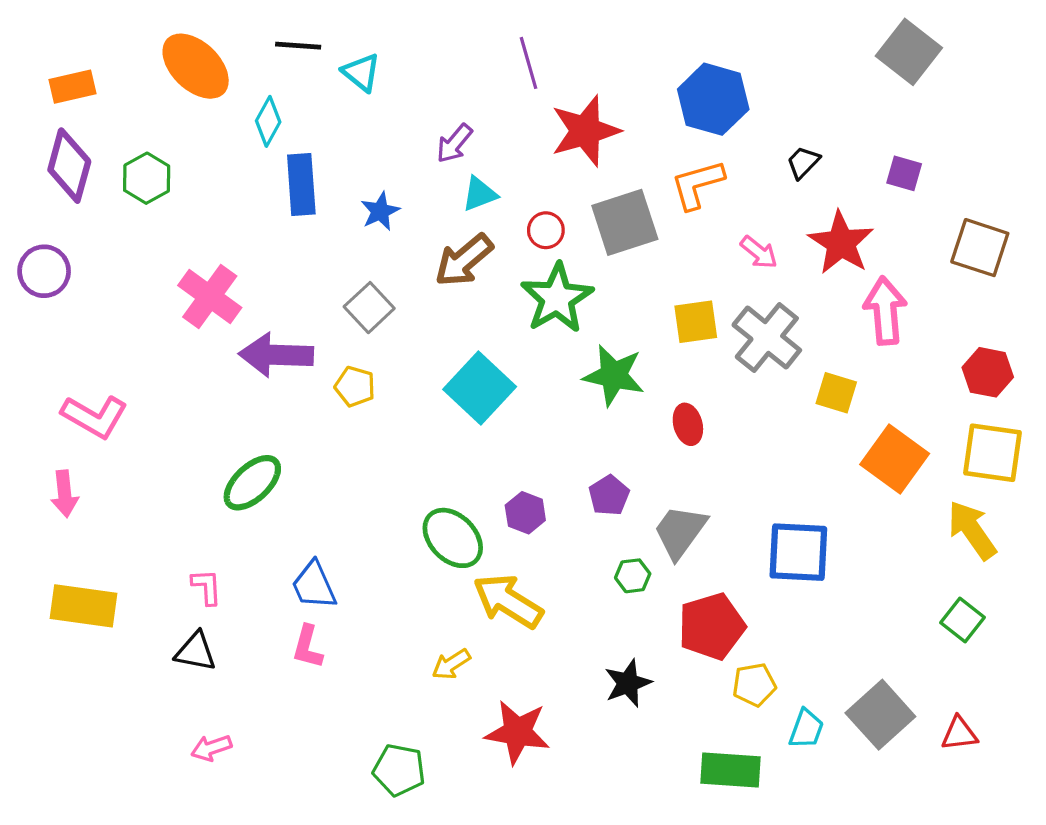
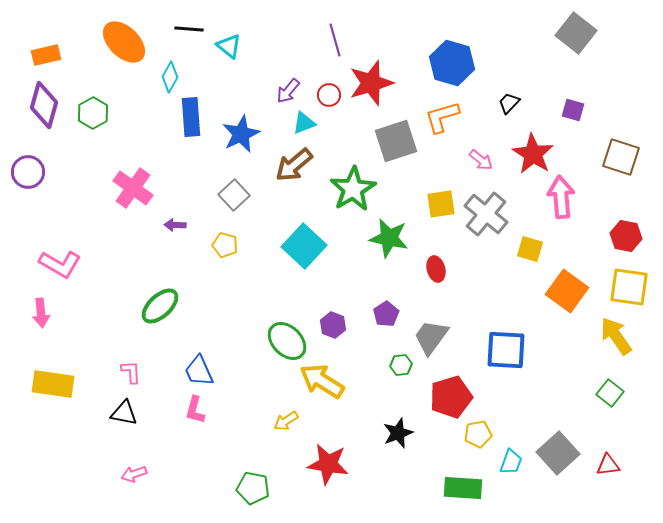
blue star: (380, 211) -> (241, 134), size x1.5
red circle: (546, 230) -> (329, 95), moved
purple arrow: (276, 355) -> (175, 225), size x0.5

